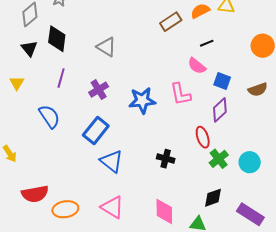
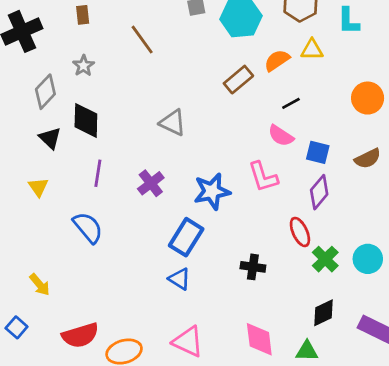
gray triangle: (106, 47) -> (173, 123), moved
blue rectangle: (96, 130) -> (186, 237), moved
blue triangle: (112, 161) -> (179, 279), size x0.7

